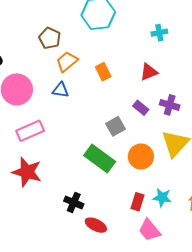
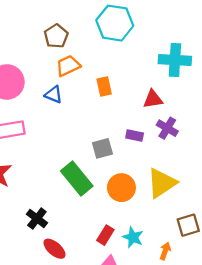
cyan cross: (159, 33) -> (175, 60), size x1.8
purple cross: (170, 105) -> (167, 128), moved
purple rectangle: (141, 108) -> (135, 135), turned -42

